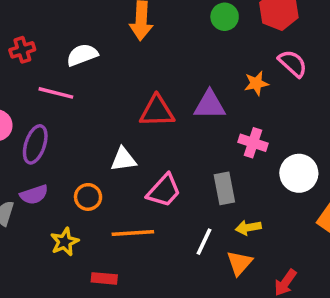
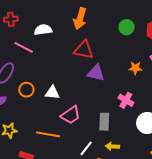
purple triangle: (210, 105) -> (96, 73), moved
red triangle: (157, 111) -> (84, 50), moved
orange circle: (88, 197) -> (26, 90), moved

